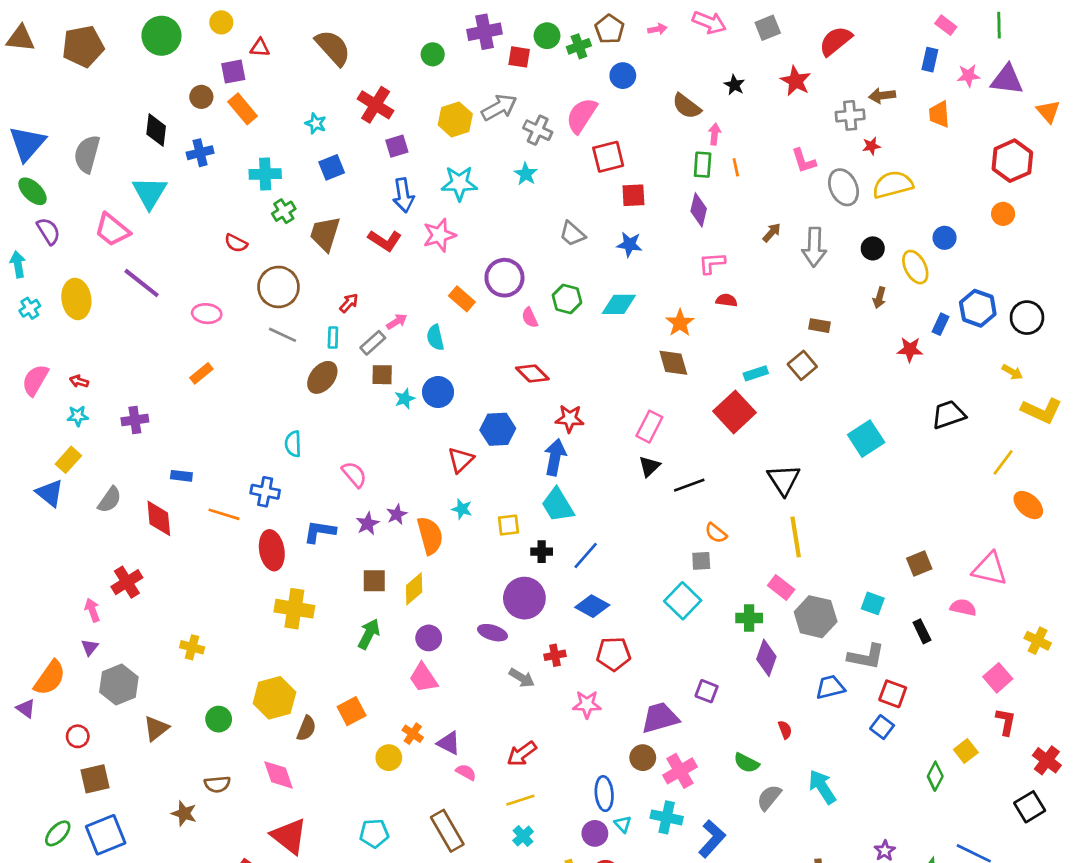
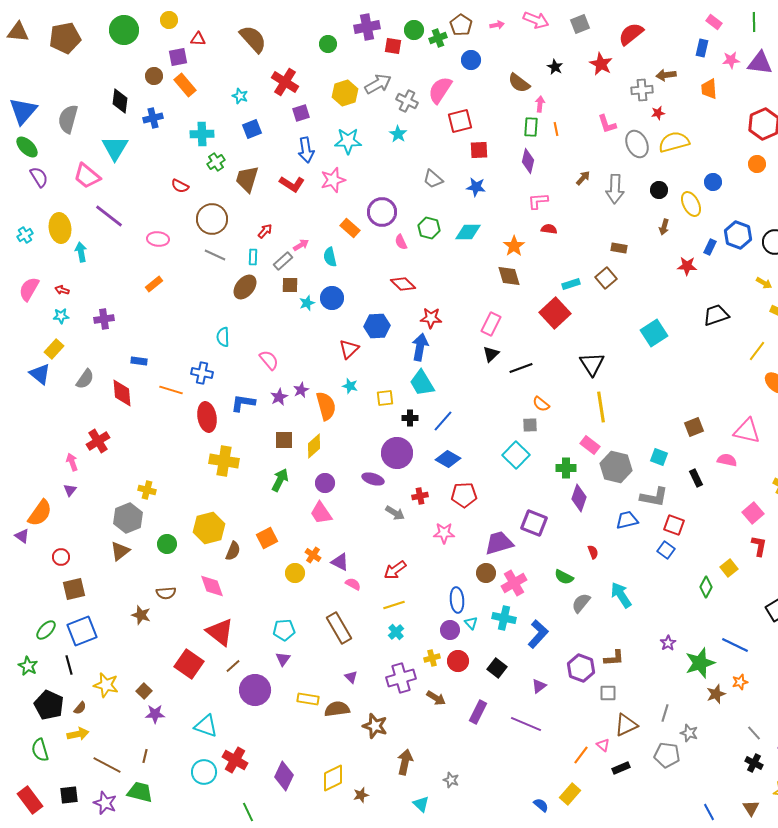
cyan arrow: (18, 264) -> (81, 252), moved
gray hexagon: (119, 685) -> (128, 518), moved
purple square: (707, 691) -> (534, 523), size x1.5

